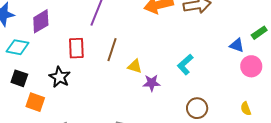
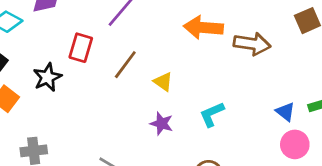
yellow triangle: (135, 66) -> (163, 82), moved

